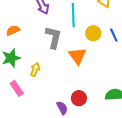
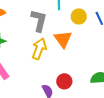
yellow arrow: (35, 69) -> (39, 49), moved, size x1.5

